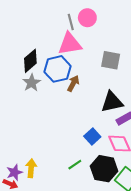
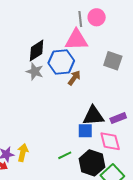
gray star: (32, 83) -> (35, 71), turned -30
black triangle: (112, 102) -> (93, 116), moved
blue square: (92, 136) -> (85, 131), turned 35

